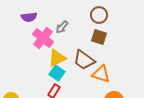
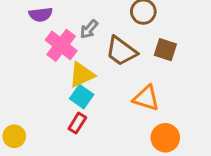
brown square: (99, 37) -> (165, 50), moved
brown trapezoid: (84, 60) -> (121, 51), moved

